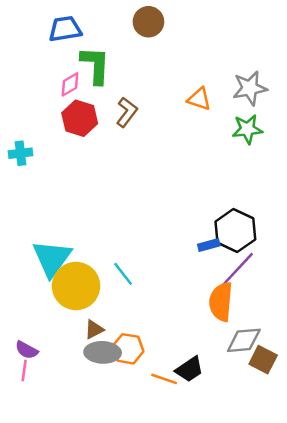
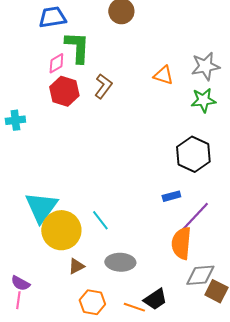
black hexagon: (235, 230) -> (193, 154), moved
orange hexagon: (128, 349) -> (92, 302), moved
gray ellipse: (103, 352) -> (120, 262), moved

